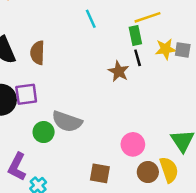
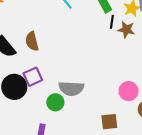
black line: (138, 58) -> (112, 22), turned 40
brown star: (119, 71) -> (126, 30), moved

